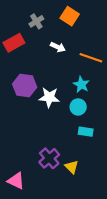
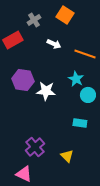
cyan circle: (78, 107) -> (88, 95), moved
purple cross: (49, 158) -> (35, 147), moved
pink triangle: (16, 181) -> (24, 174), moved

